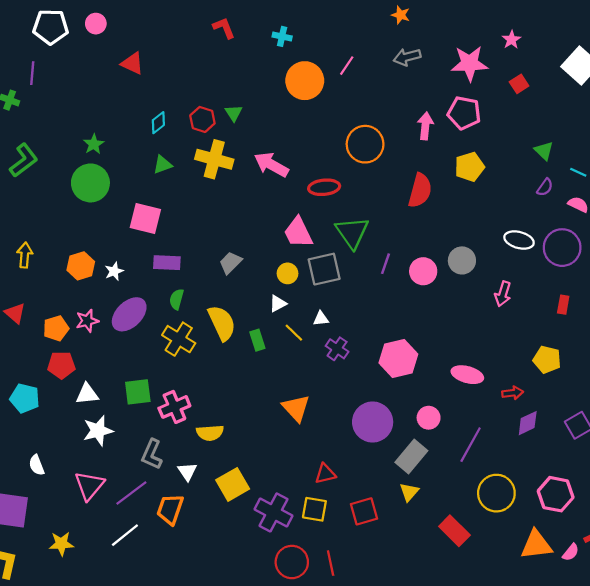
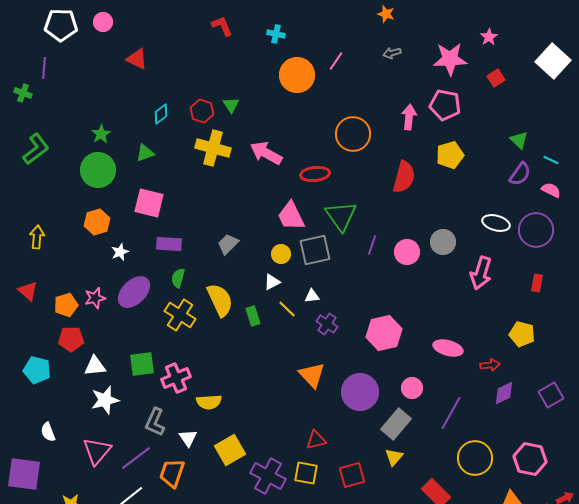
gray arrow: (407, 57) -> (392, 53), size x0.7
green triangle: (163, 165) -> (145, 153), moved
purple semicircle: (545, 187) -> (520, 174), size x1.4
orange hexagon: (81, 266) -> (97, 222), moved
pink arrow: (503, 294) -> (481, 273), size x1.4
orange triangle: (296, 408) -> (312, 375), moved

